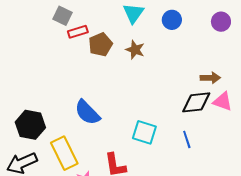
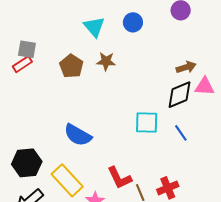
red rectangle: (78, 32) -> (22, 64), moved
cyan square: (144, 132) -> (147, 122), moved

